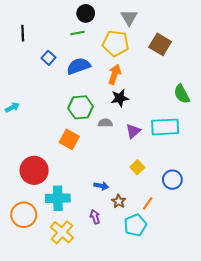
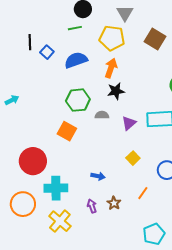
black line: (23, 33) -> (30, 42), moved
brown star: (119, 201) -> (114, 203), moved
cyan pentagon: (135, 225) -> (154, 234), moved

